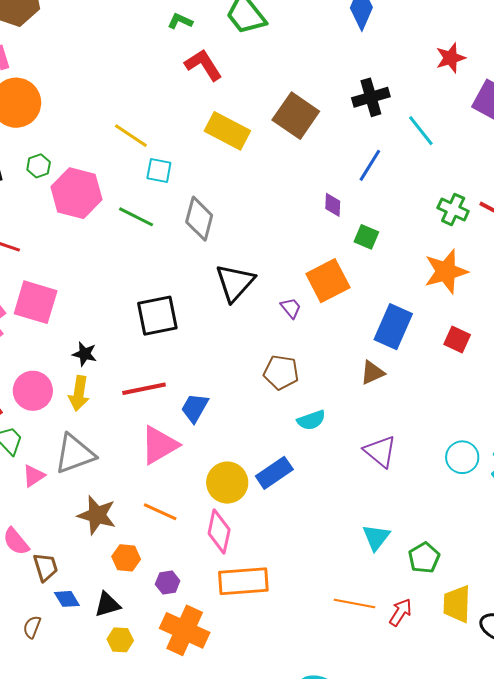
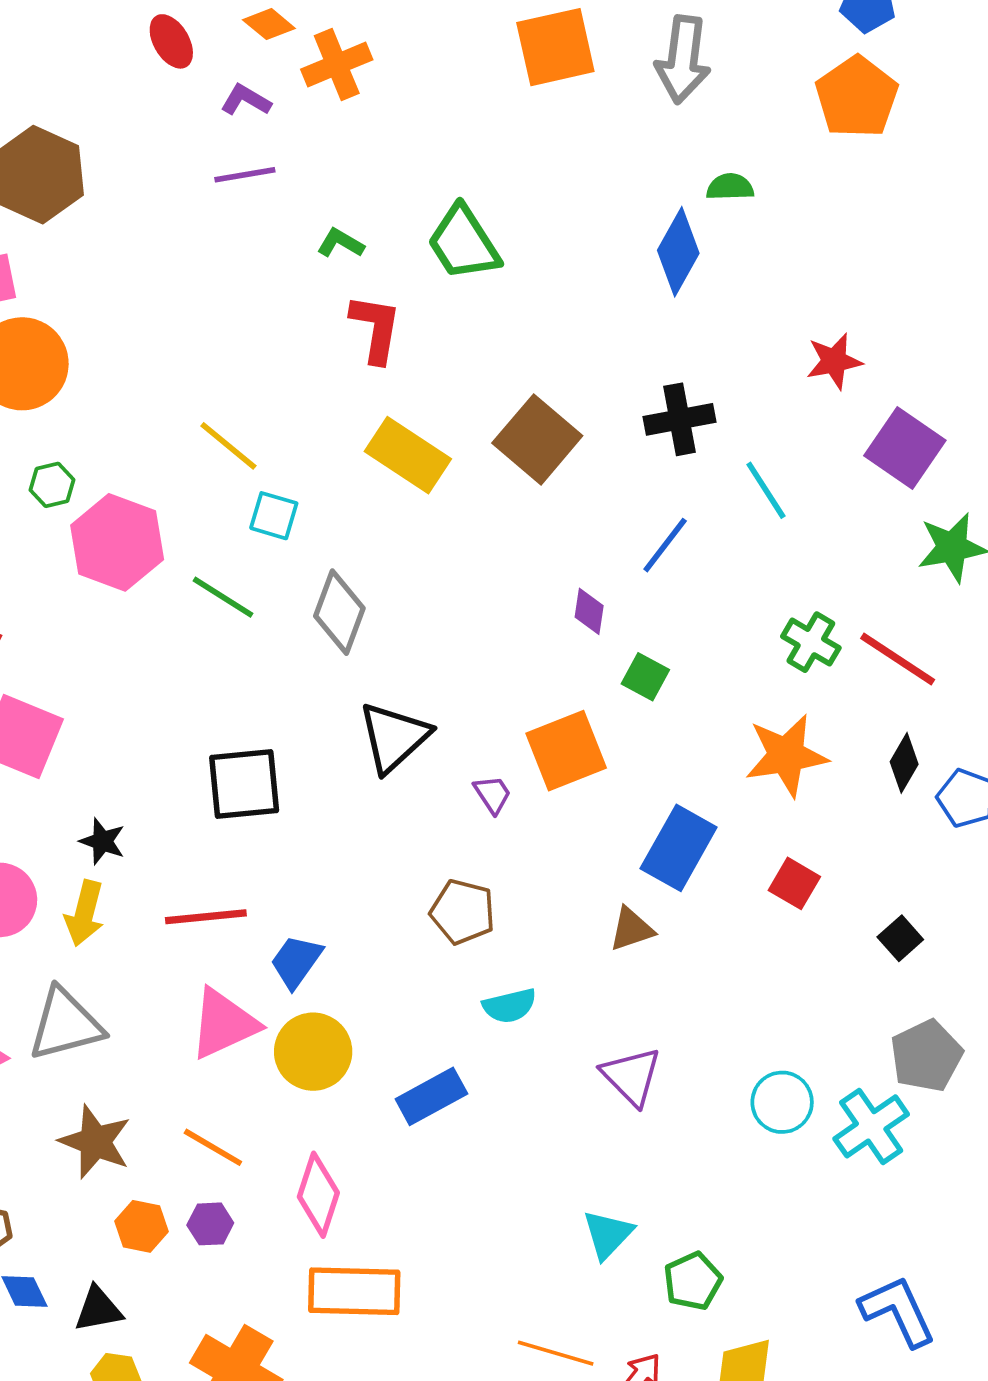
red L-shape: (203, 65) -> (376, 329), turned 36
yellow circle: (227, 483) -> (313, 1052), moved
purple hexagon: (168, 582) -> (210, 1224), moved

